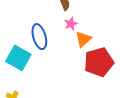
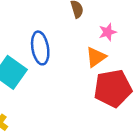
pink star: (71, 24) -> (108, 32), moved

